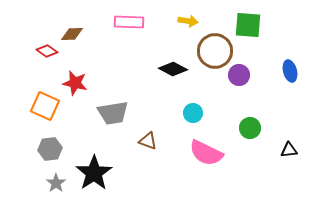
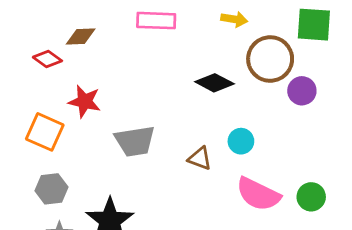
green circle: (250, 128) -> (311, 197), moved
brown triangle: (148, 141) -> (200, 158), moved

